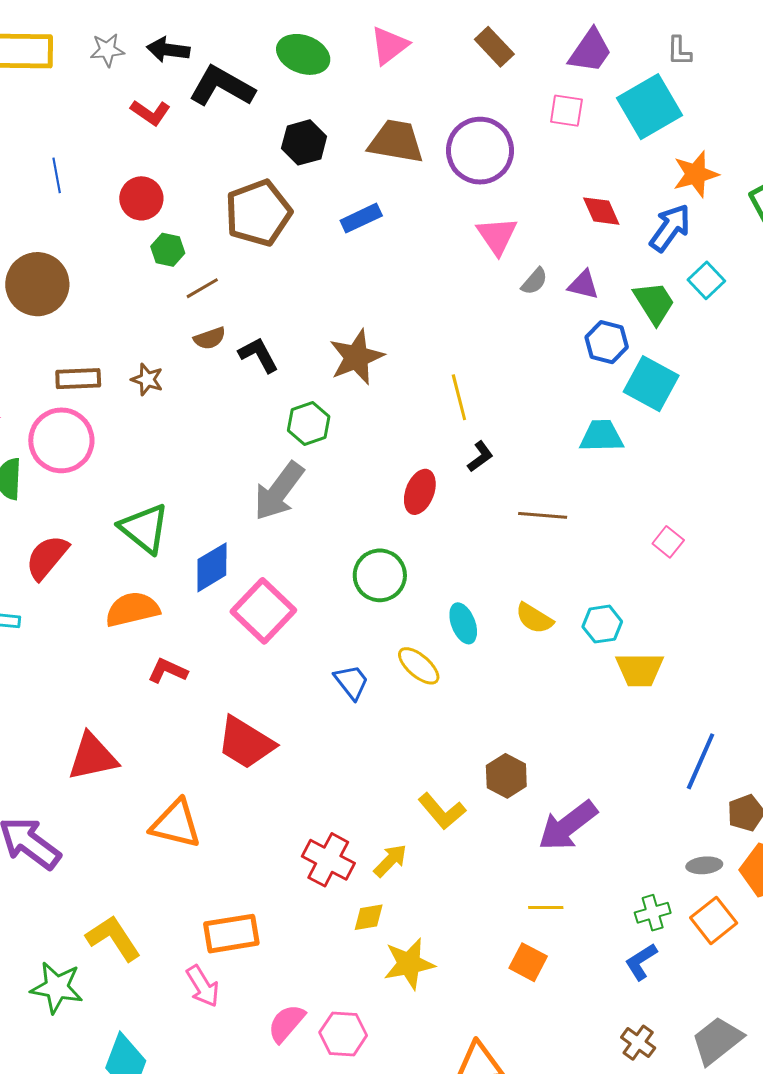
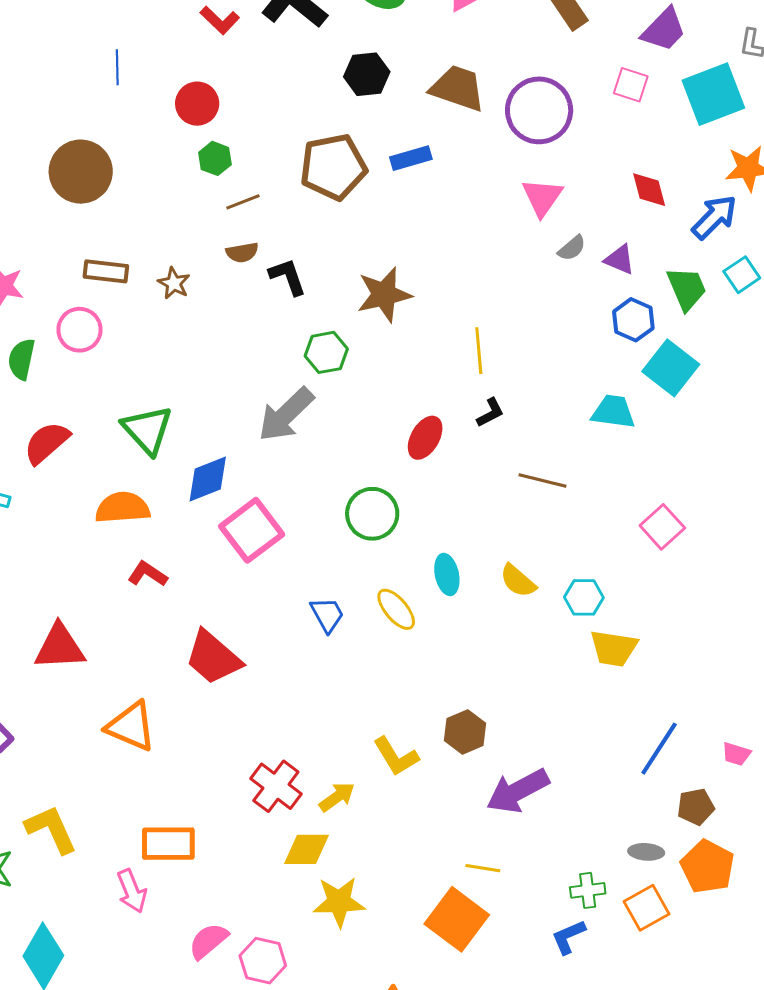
brown pentagon: (258, 213) -> (333, 167), moved
pink circle: (61, 440) -> (79, 330), size x0.7
pink square: (668, 542) -> (662, 527), size x1.4
yellow diamond: (369, 917) -> (307, 849), size x1.4
orange square: (528, 962) -> (457, 919), size x1.6

